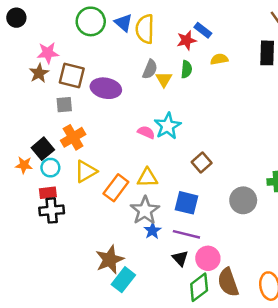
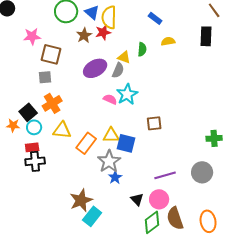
red star: (186, 40) -> (103, 32), moved
gray semicircle: (150, 69) -> (118, 70), moved
brown star: (39, 73) -> (84, 35), moved
yellow triangle: (164, 79) -> (124, 57), turned -40
purple ellipse: (106, 88) -> (95, 68), moved, turned -40
brown square: (202, 163) -> (154, 123), turned 35
yellow triangle: (86, 171) -> (62, 130), turned 36
gray circle: (243, 200) -> (202, 172), moved
blue square: (186, 203) -> (126, 143), moved
purple line: (186, 234) -> (165, 175), moved, turned -30

